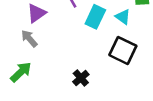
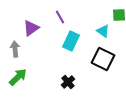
cyan rectangle: (95, 17) -> (71, 41), moved
gray arrow: (29, 38) -> (15, 49), moved, turned 35

